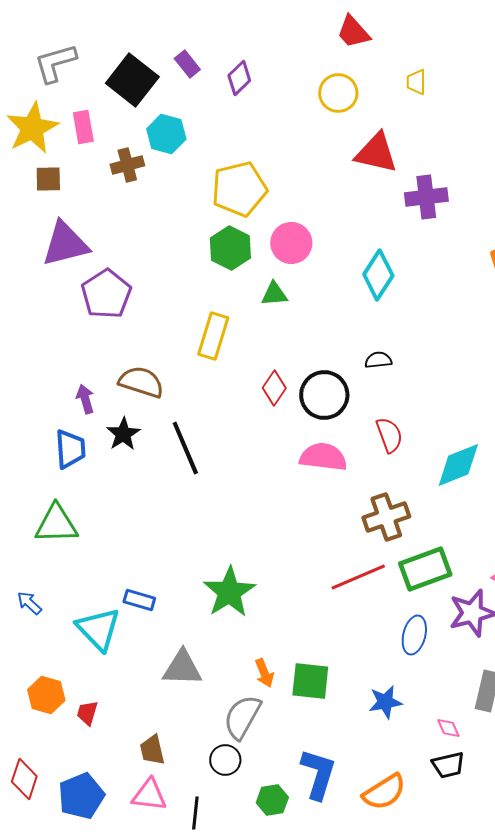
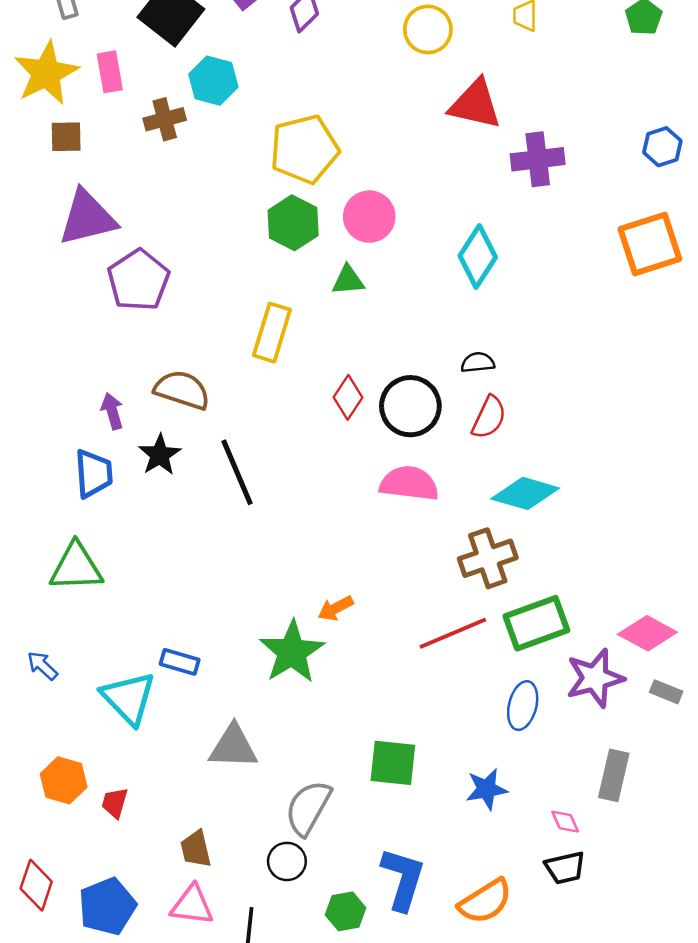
red semicircle: (389, 435) -> (489, 417), moved, turned 45
cyan diamond: (458, 465) -> (525, 493), moved, turned 38
orange arrow: (264, 673) -> (336, 608), moved, turned 84

